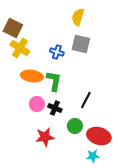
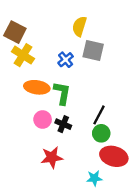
yellow semicircle: (78, 17) -> (79, 26), moved
blue cross: (57, 52) -> (66, 60), turned 32
green circle: (75, 126) -> (101, 133), moved
cyan star: (93, 156) -> (94, 178), moved

